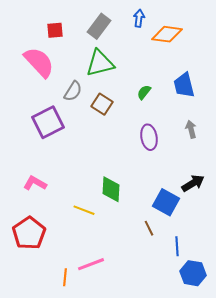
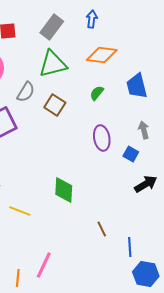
orange diamond: (167, 34) -> (102, 55), moved
blue square: (166, 202) -> (131, 154), moved, size x0.6
yellow line: (84, 210) -> (20, 211), moved
pink line: (91, 264) -> (44, 265), turned -44

